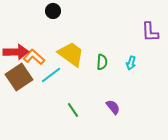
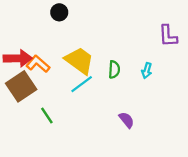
cyan line: (51, 75) -> (82, 84), moved
green line: (73, 110) -> (47, 115), moved

